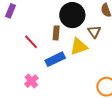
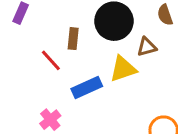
brown triangle: (94, 32) -> (147, 47), turned 48
brown rectangle: (56, 33) -> (73, 39), moved

